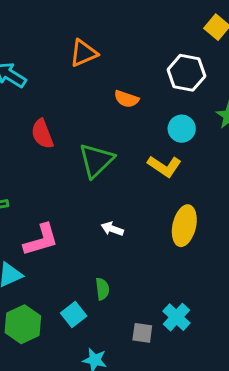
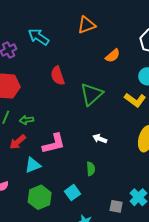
orange semicircle: (126, 99) -> (113, 56), turned -63
green semicircle: (102, 289) -> (91, 169), moved

